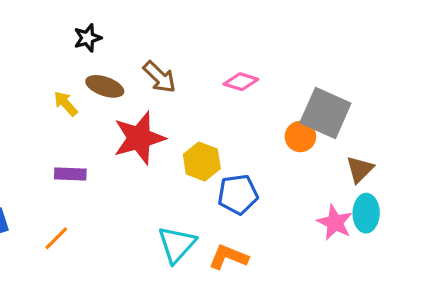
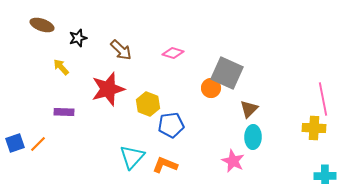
black star: (88, 38) -> (78, 38), moved
brown ellipse: (105, 86) -> (42, 25), moved
pink star: (335, 223) -> (233, 161), moved
orange line: (56, 238) -> (38, 144), moved

